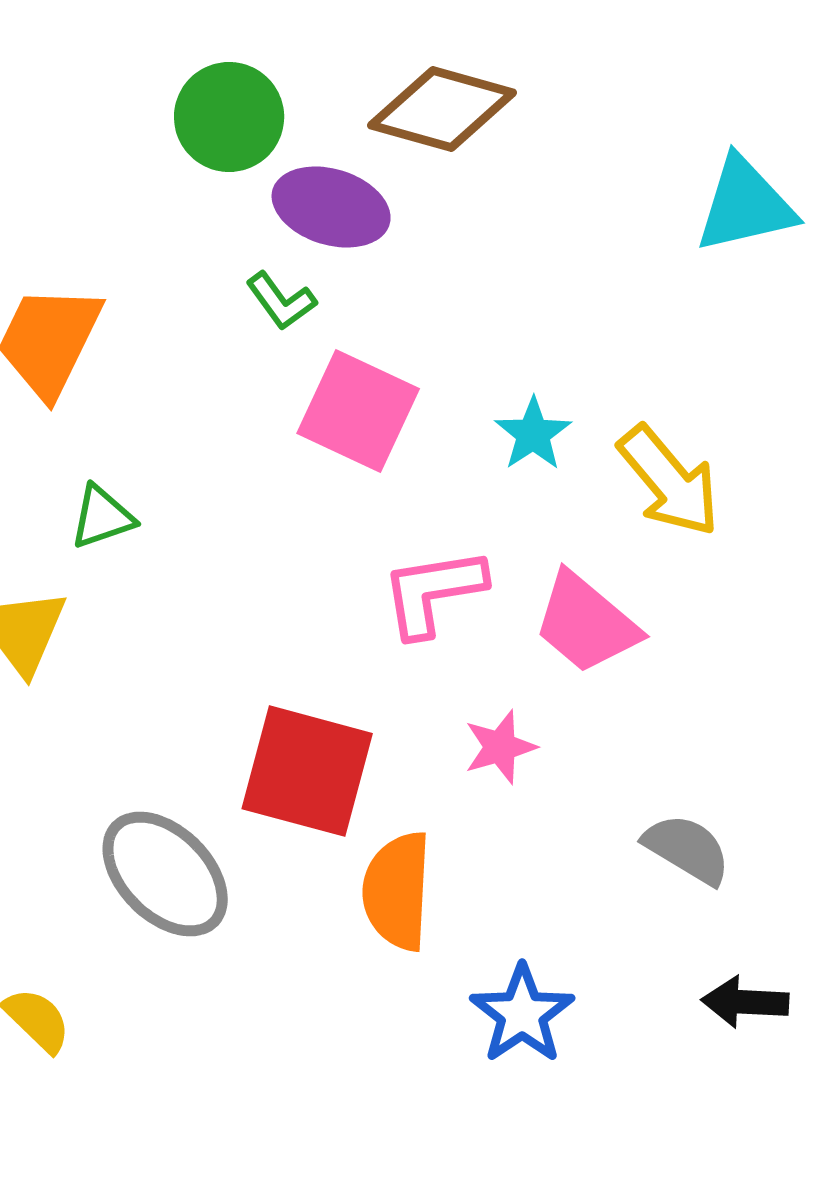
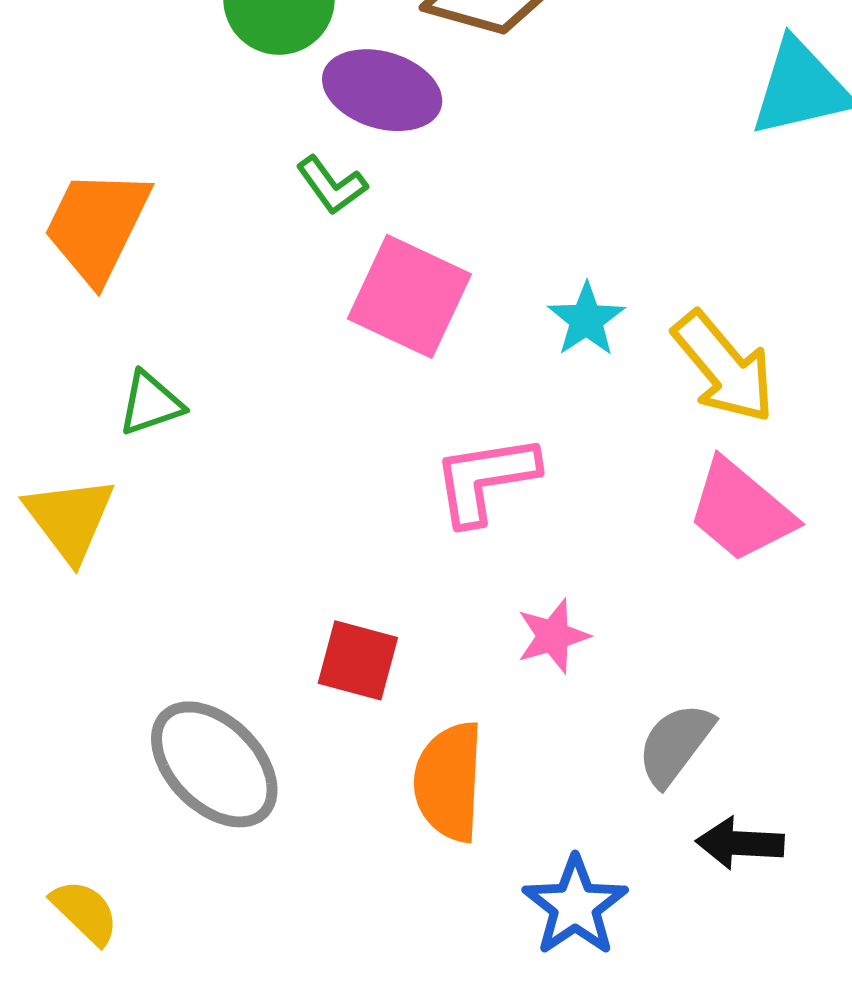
pink trapezoid: (586, 623) -> (741, 511), moved
red square: (307, 771) -> (358, 660), size x0.6
gray semicircle: (687, 849) -> (675, 744), moved, turned -84
black arrow: (745, 1002) -> (740, 843), moved

